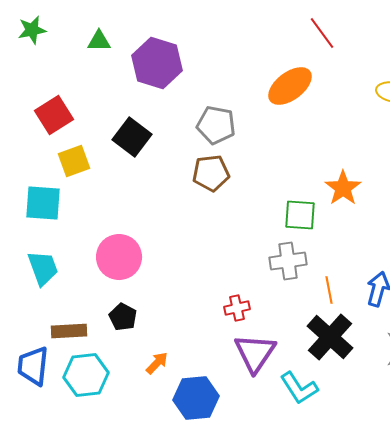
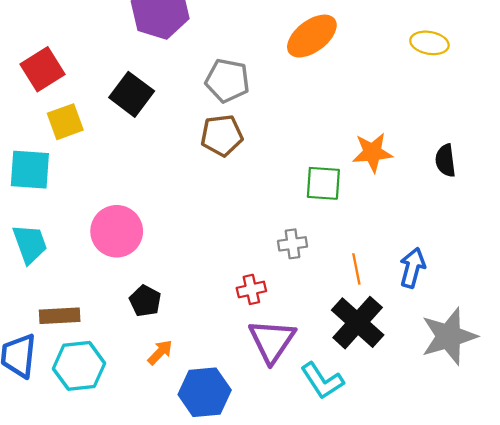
orange star: (343, 188) -> (372, 152), turned 30
gray cross: (288, 261) -> (292, 244), moved, size x0.7
black pentagon: (123, 317) -> (145, 301), moved

